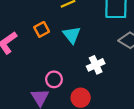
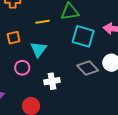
pink circle: (54, 79) -> (22, 68), moved

